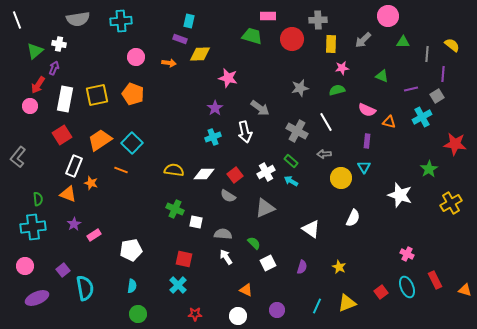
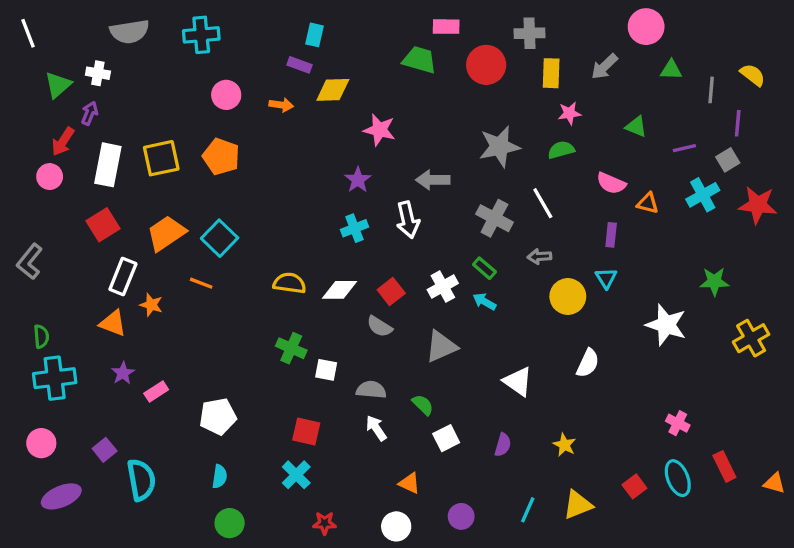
gray star: (300, 88) -> (499, 147), size x1.4
gray arrow: (260, 108) -> (433, 180), turned 144
red star: (455, 144) -> (758, 205), moved
green star: (429, 169) -> (714, 281), turned 30
green semicircle: (38, 199) -> (41, 336), moved

